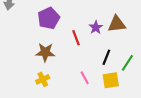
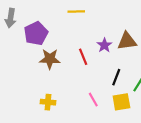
purple pentagon: (49, 18) -> (36, 33), moved
brown star: (45, 52) -> (50, 59), moved
yellow cross: (43, 79) -> (48, 102), turned 32

